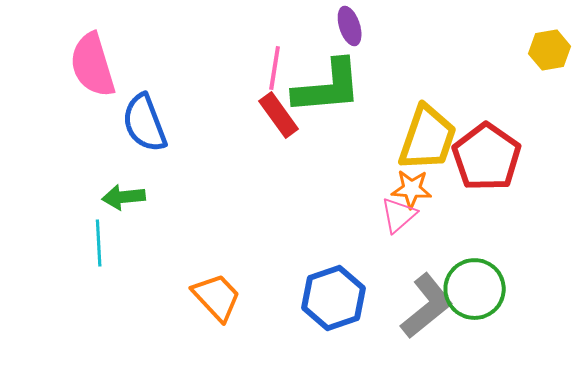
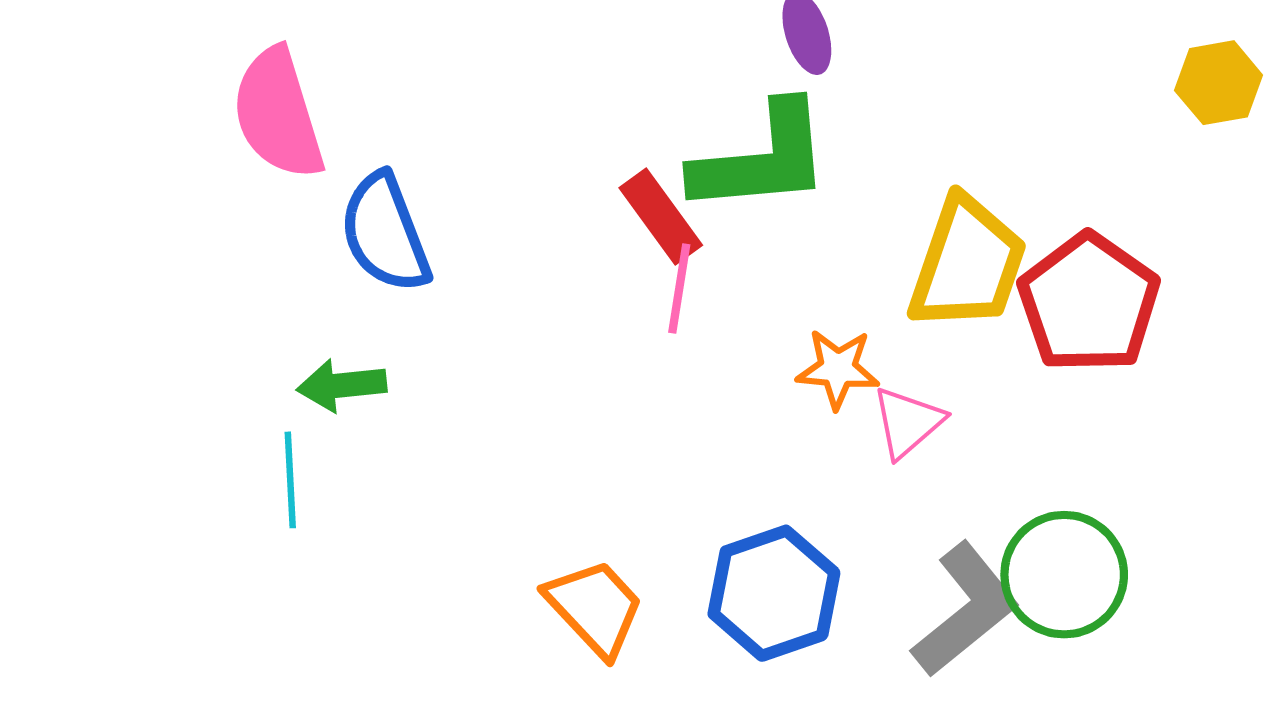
pink line: (275, 68) -> (679, 289), moved
orange star: (412, 189) -> (838, 369), moved
orange trapezoid: (217, 297) -> (595, 608), moved

